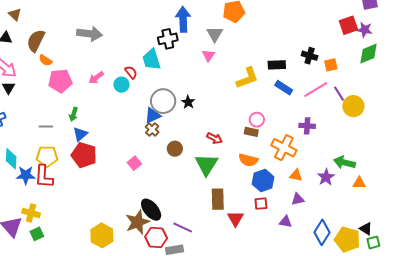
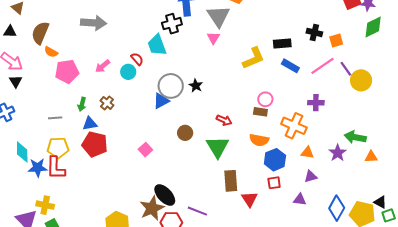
gray triangle: (215, 34) -> (218, 16), size x1.4
brown cross: (152, 130) -> (107, 103), moved
blue triangle: (80, 134) -> (90, 124), turned 35

